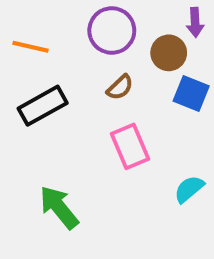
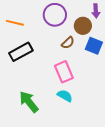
brown semicircle: (120, 87) -> (68, 43), moved
cyan semicircle: (189, 189) -> (65, 96), moved, turned 70

